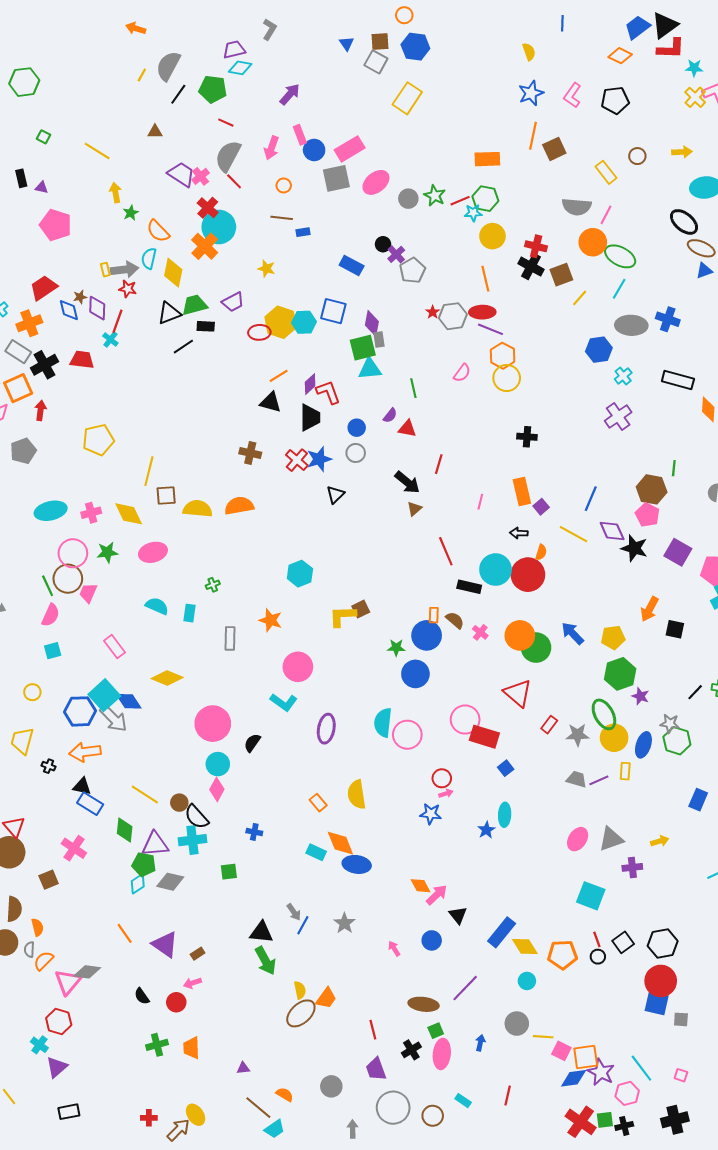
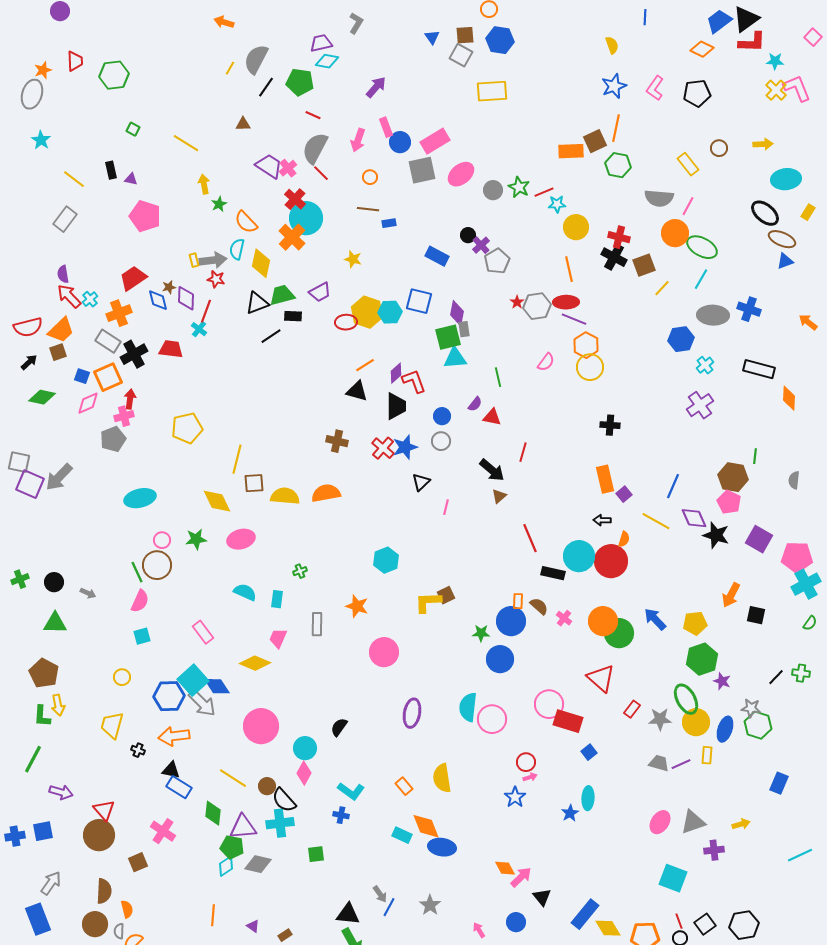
yellow rectangle: (407, 98) -> (492, 91), turned 52
brown square: (554, 149) -> (595, 141), moved
green hexagon: (485, 199) -> (618, 165), moved
pink line: (480, 502) -> (446, 507), moved
pink cross: (91, 513) -> (124, 416), moved
pink circle: (73, 553) -> (162, 540), size x0.6
pink trapezoid: (88, 593) -> (278, 638), moved
cyan L-shape: (284, 702) -> (351, 791), moved
pink circle: (213, 724) -> (261, 726), moved
blue star: (431, 814) -> (515, 797), turned 30
orange line: (125, 933) -> (213, 915), turned 40
purple triangle: (165, 944) -> (253, 926), size x0.5

